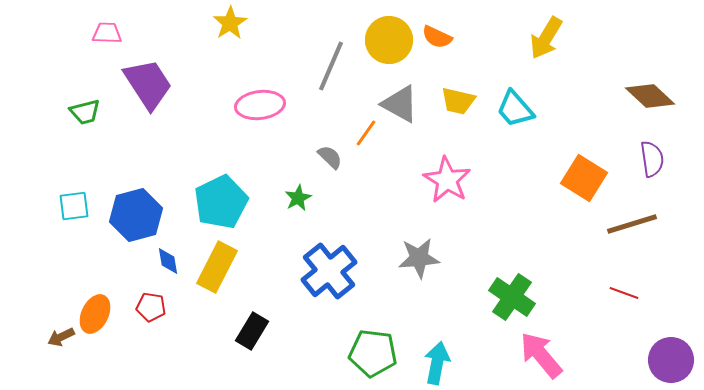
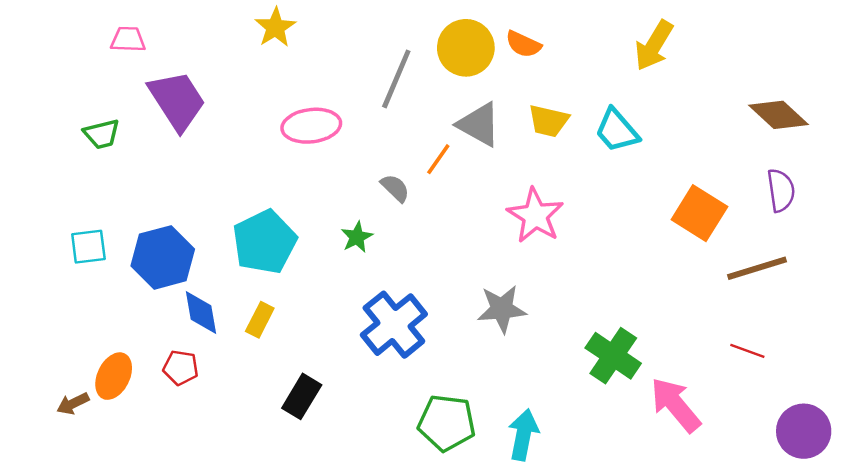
blue diamond: (168, 261) -> (201, 313), size x1.4
yellow rectangle: (217, 267) -> (260, 320), size x0.6
pink arrow: (541, 355) -> (675, 405), moved

